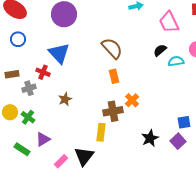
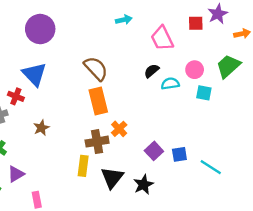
orange rectangle: (114, 76) -> (98, 101), size x1.6
black star: (150, 138) -> (143, 185), moved
purple square: (178, 141) -> (154, 151), moved
black triangle: (84, 156) -> (112, 178), moved
pink rectangle: (61, 161) -> (37, 200), turned -56

